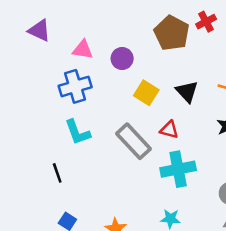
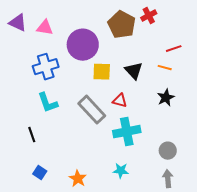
pink triangle: (83, 50) -> (45, 28), moved
purple circle: (122, 58) -> (83, 45), size x1.8
yellow square: (146, 93) -> (102, 72), turned -30

